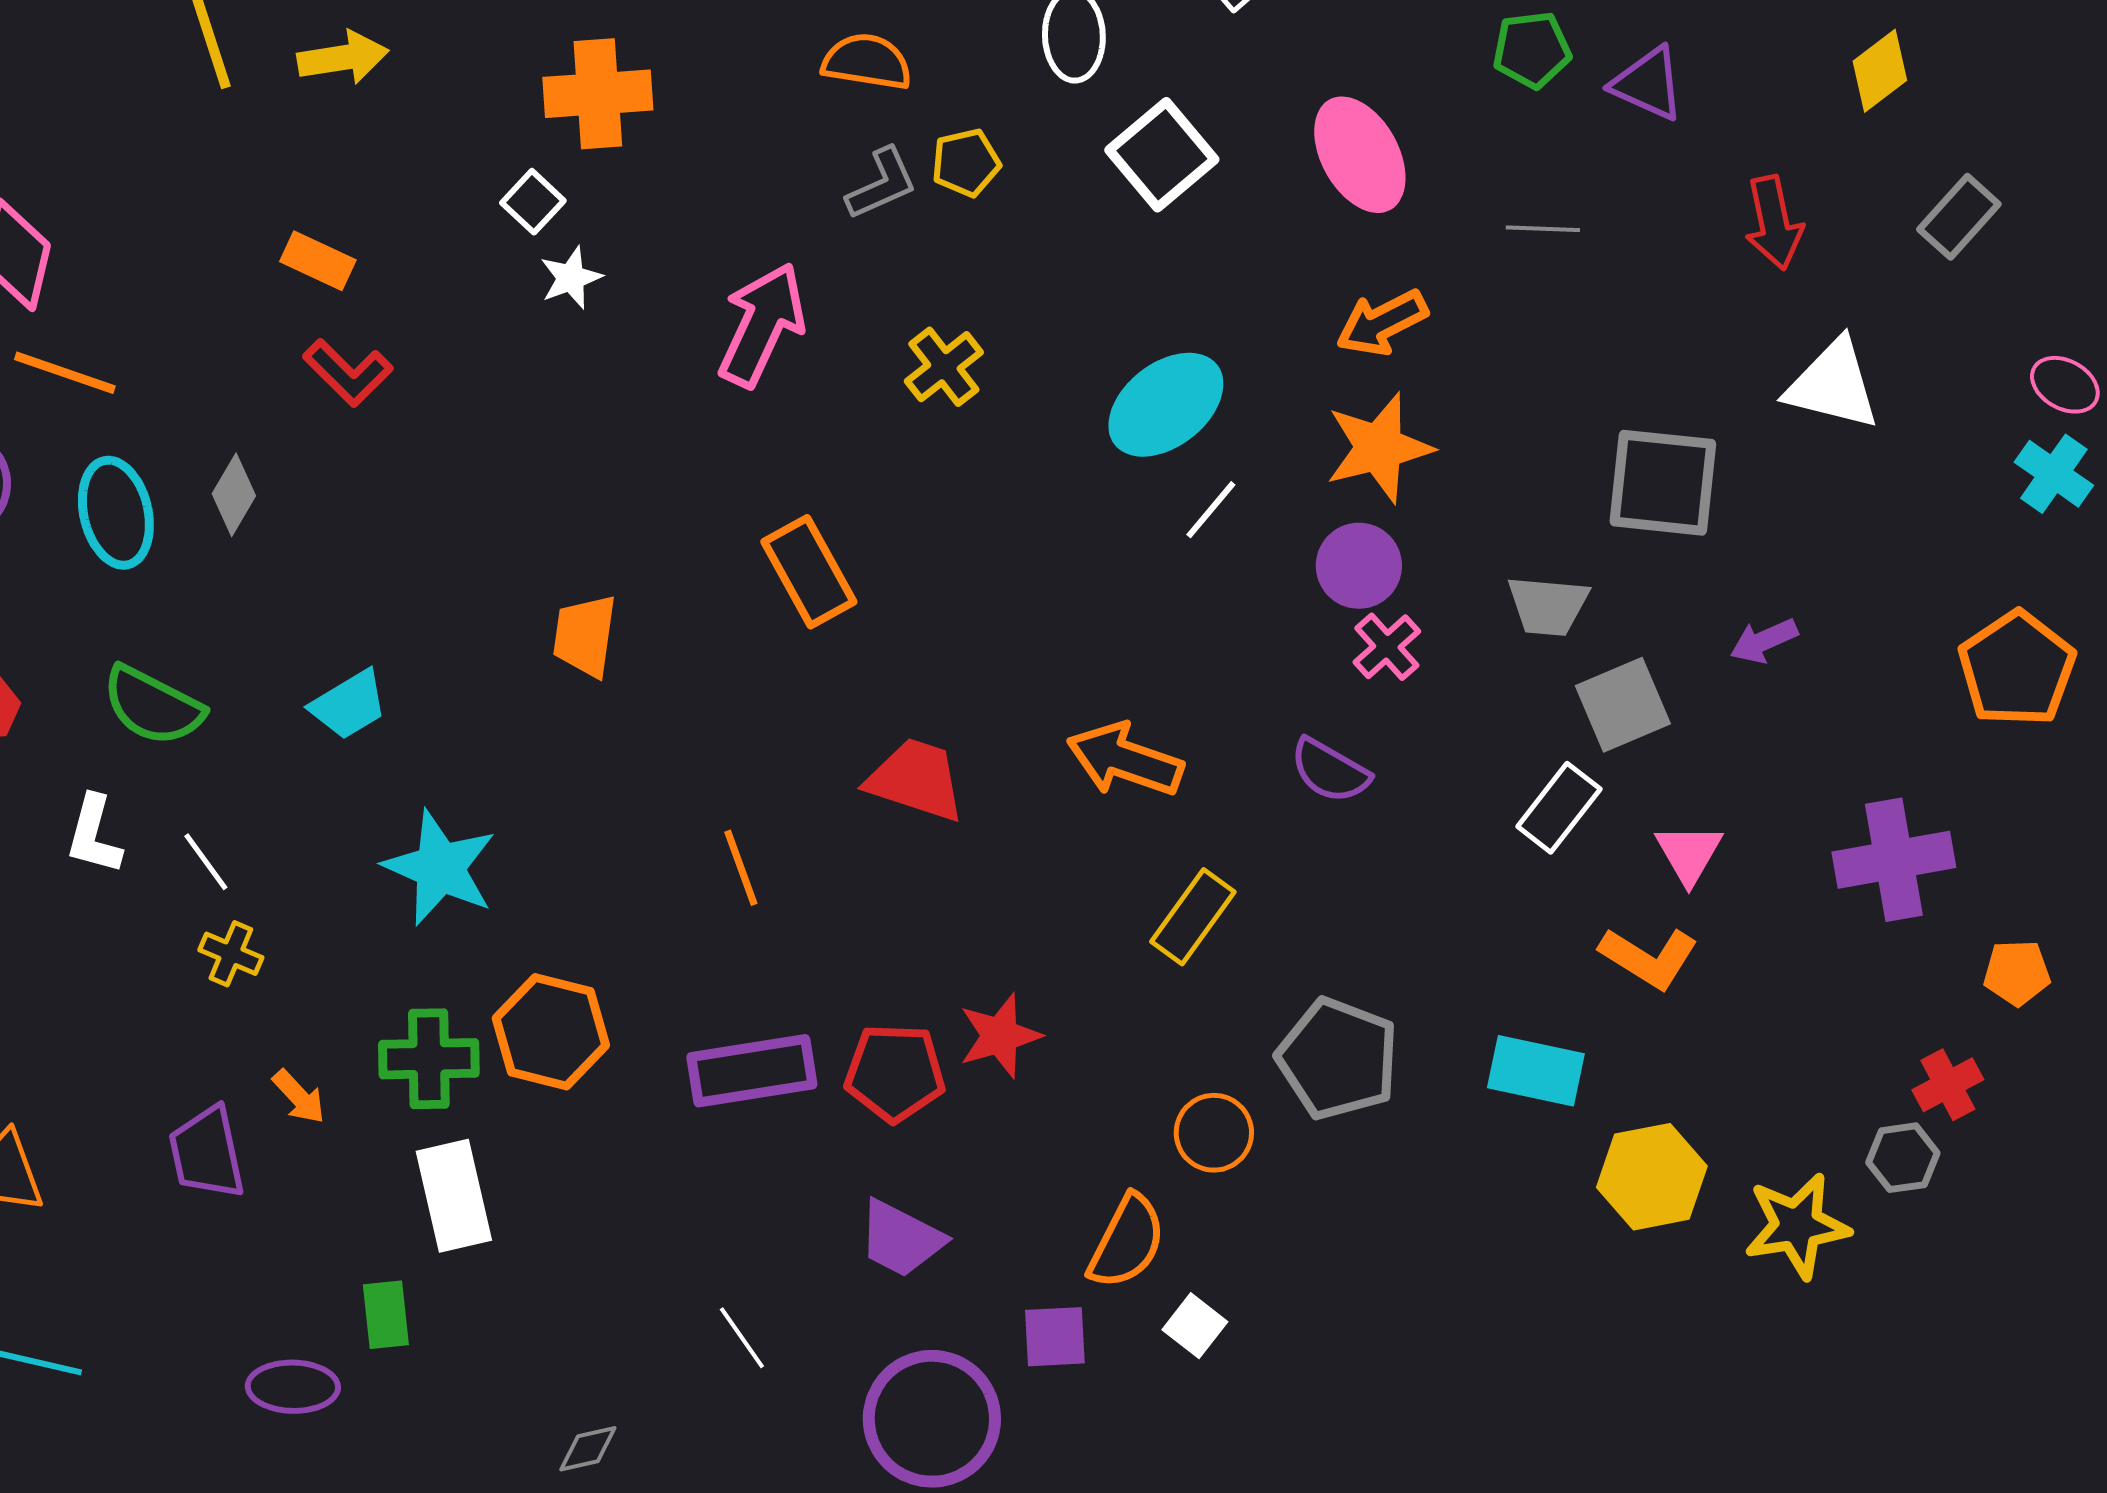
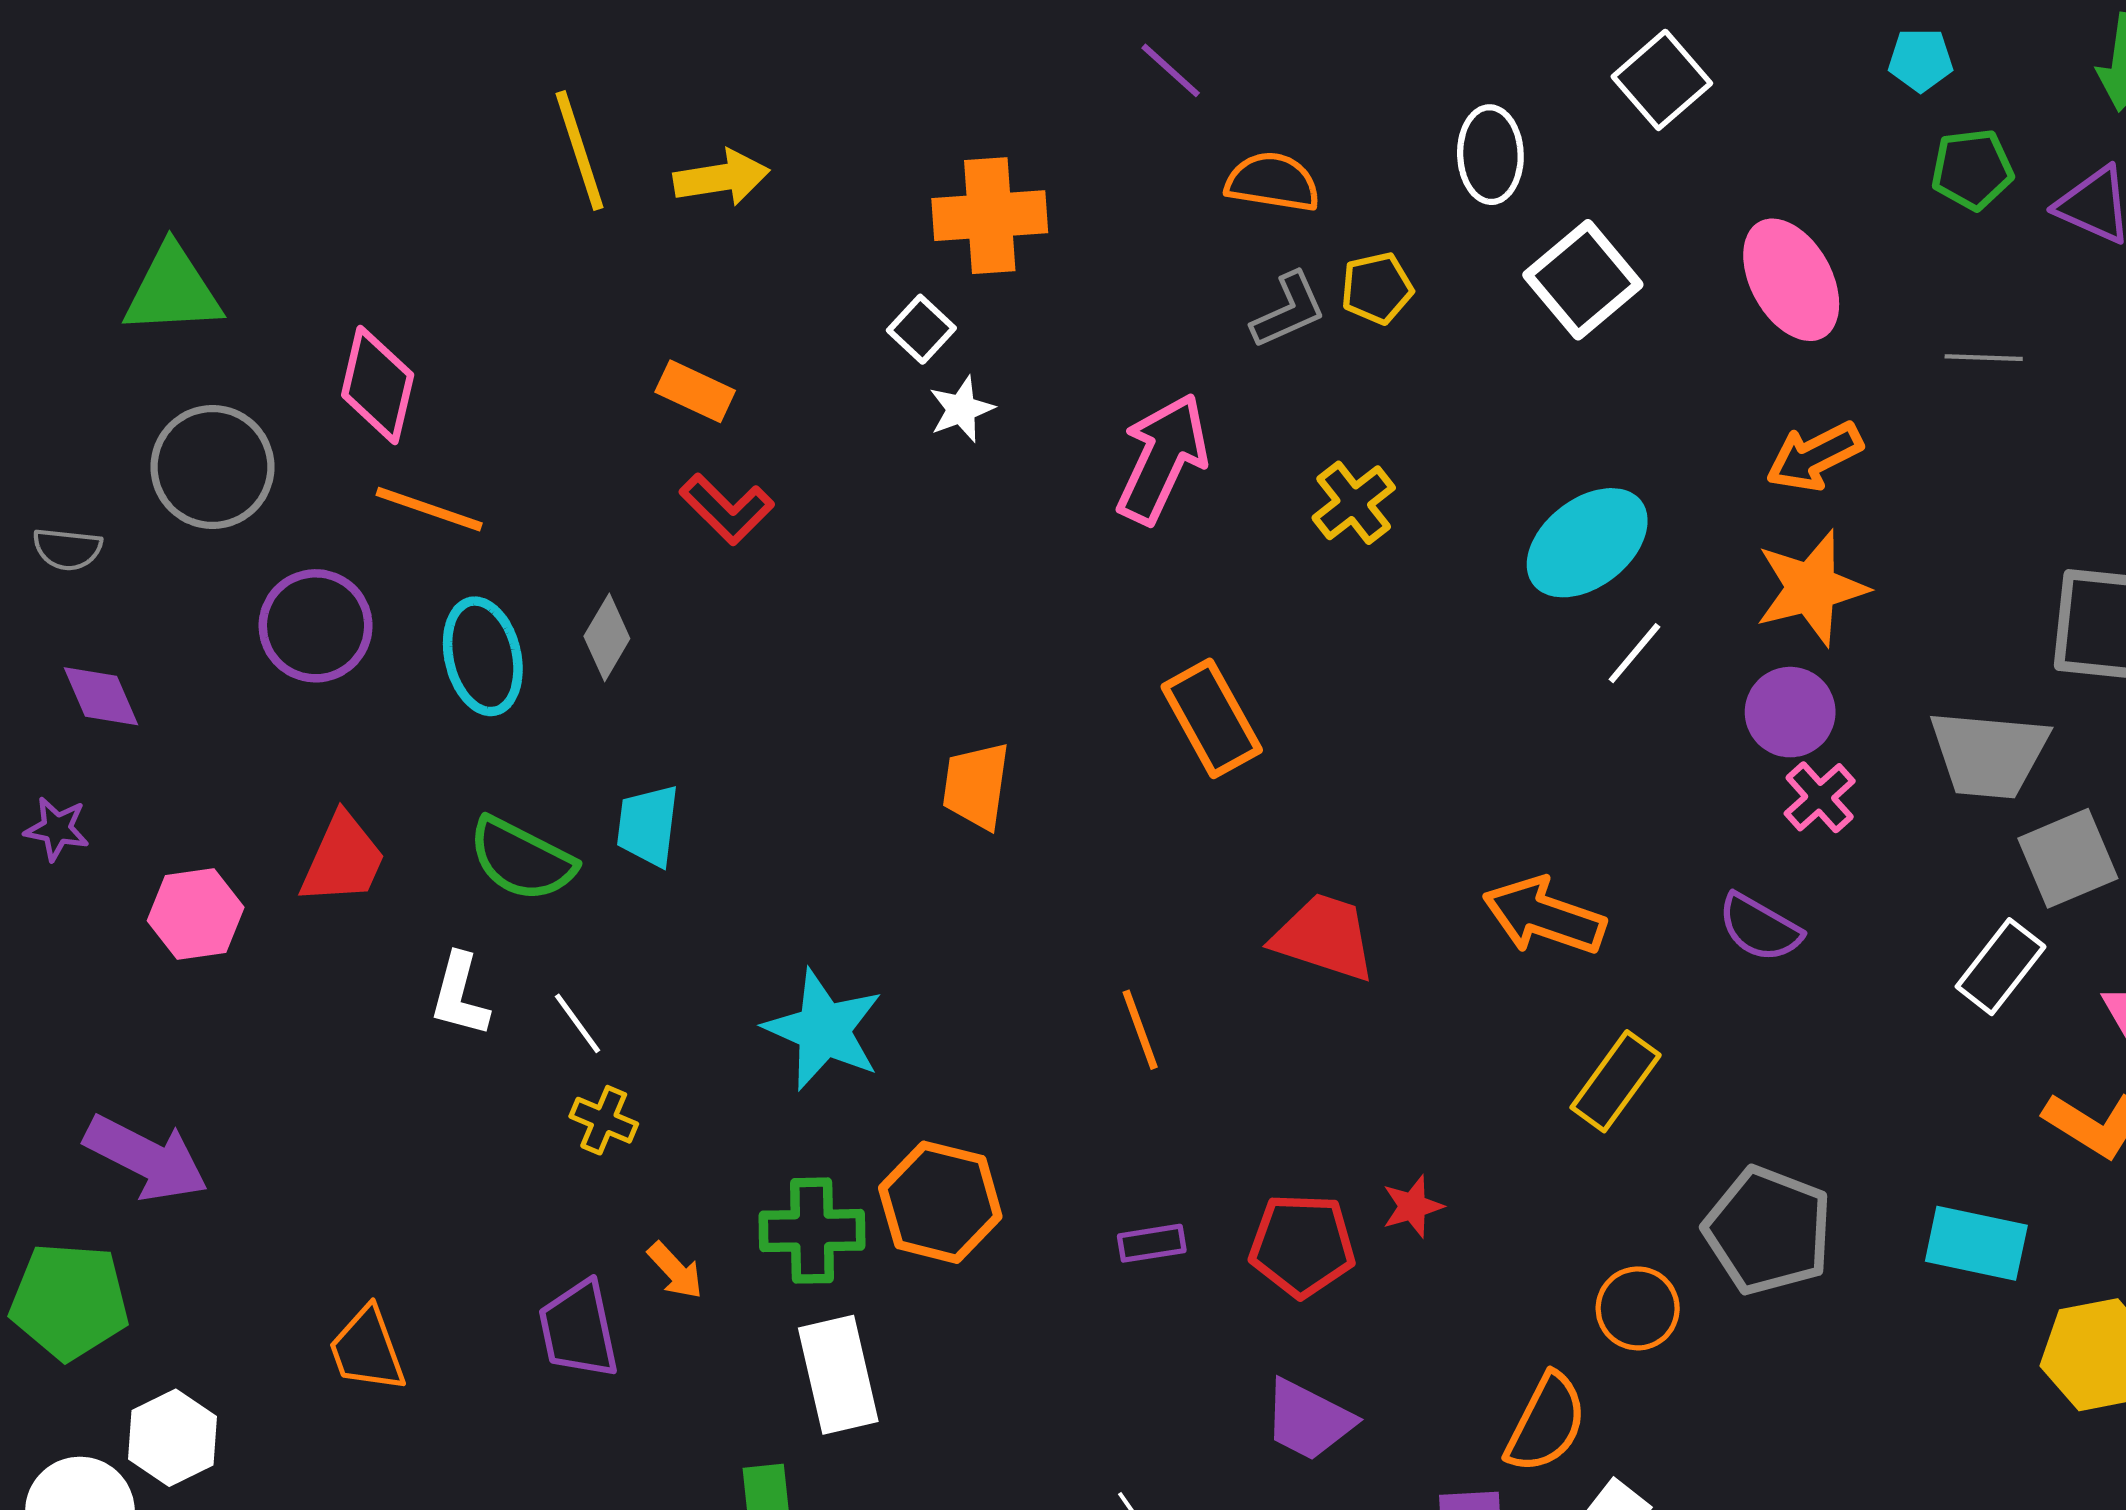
gray trapezoid: (1548, 606) -> (1989, 754), size x1.4
cyan trapezoid: (349, 705) -> (648, 826), moved, turned 128
red star: (1000, 1036) -> (1413, 1206), size x0.7
purple rectangle: (752, 1071) -> (1152, 1243), size x0.5

